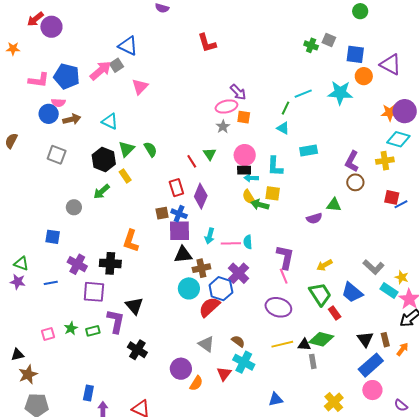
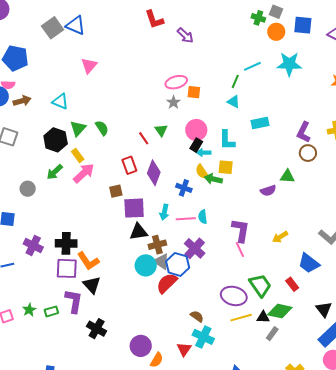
gray square: (116, 65) -> (53, 28), moved, size x1.5
pink arrow: (101, 71) -> (84, 173), moved
orange circle: (364, 76) -> (276, 32), moved
purple arrow: (238, 92) -> (185, 35), moved
black rectangle: (244, 170) -> (196, 145), turned -56
blue cross: (179, 214) -> (184, 188), moved
orange L-shape: (131, 241) -> (88, 261), moved, turned -50
purple square: (94, 292) -> (67, 268), moved
green trapezoid: (320, 294) -> (260, 285), moved
purple ellipse: (278, 307) -> (234, 296), moved
gray triangle: (206, 344) -> (161, 261), moved
gray rectangle: (313, 361) -> (272, 334), turned 48

